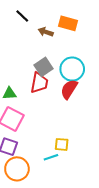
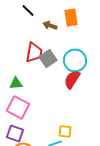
orange rectangle: (68, 23) -> (71, 17), turned 66
red trapezoid: (39, 83) -> (34, 52), moved

